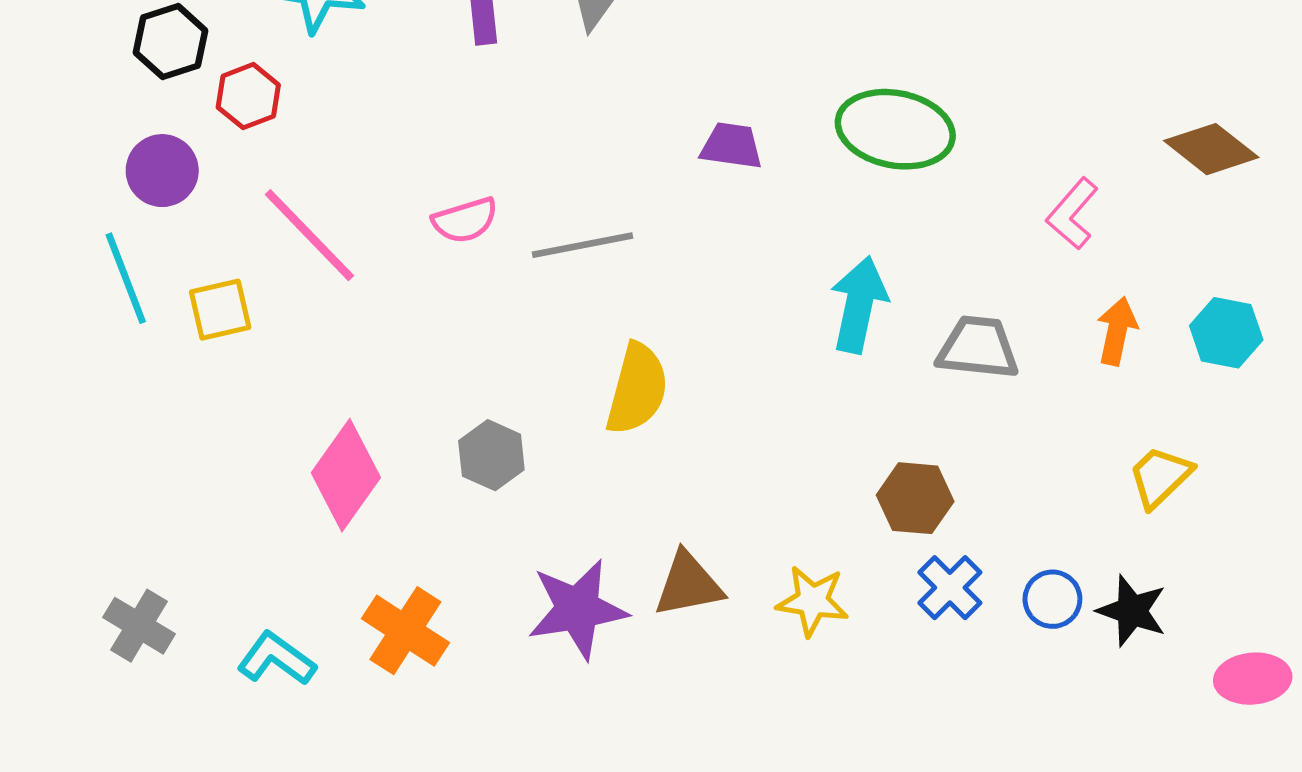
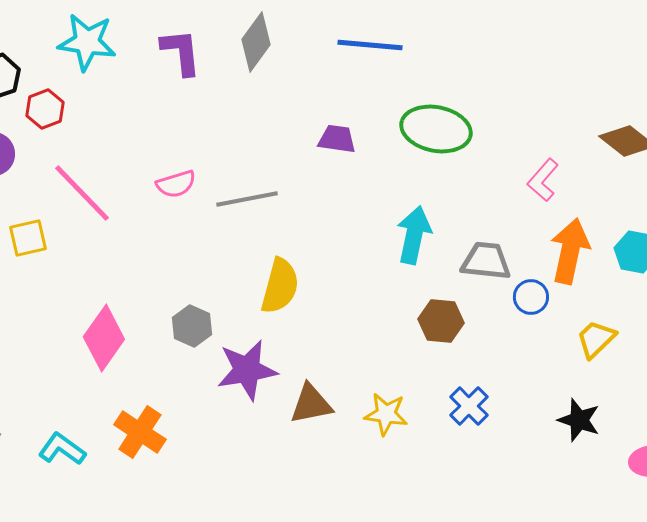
orange arrow: (1117, 331) -> (570, 251), size x1.6
brown hexagon: (915, 498) -> (441, 321), moved
blue circle: (1052, 599) -> (531, 297), moved
purple star: (578, 609) -> (247, 370), moved

